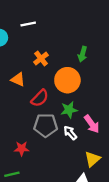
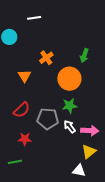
white line: (28, 24) -> (34, 18), moved
orange triangle: (18, 80) -> (24, 76), turned 32
red semicircle: (40, 98) -> (22, 110), moved
pink arrow: (92, 124) -> (90, 131), moved, turned -54

